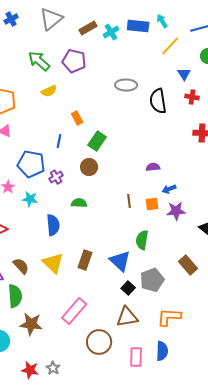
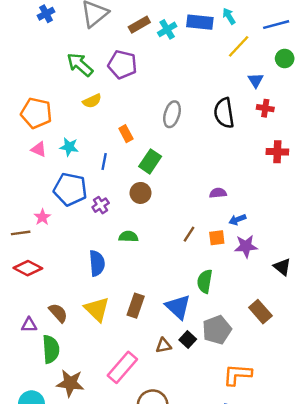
gray ellipse: (126, 85) -> (172, 114), moved, turned -75
cyan star: (30, 199) -> (69, 147), moved
brown line: (129, 201) -> (189, 234), turned 40
brown triangle: (127, 317) -> (164, 346), moved, size x0.6

